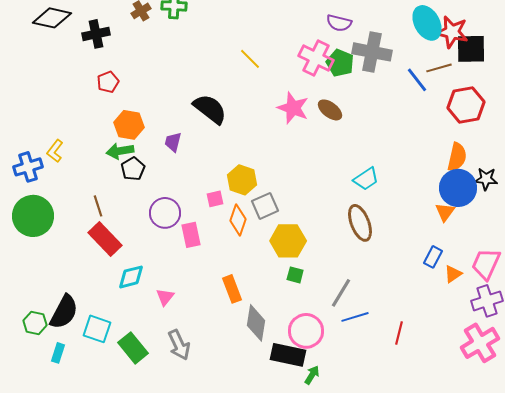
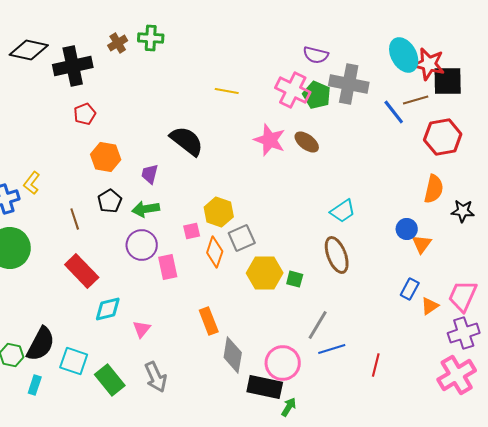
black cross: (96, 34) -> (73, 66), size x1.4
yellow line: (250, 59) -> (227, 91), turned -35
green arrow: (120, 151) -> (146, 209), moved
blue circle: (458, 188) -> (407, 229), moved, size x0.6
brown line: (98, 206) -> (75, 219), moved
green square: (295, 275) -> (295, 279), moved

